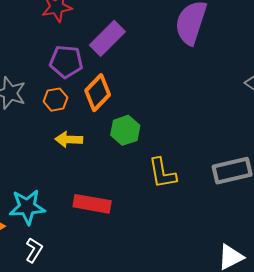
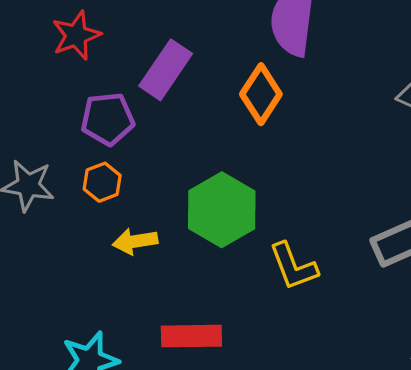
orange diamond: (98, 93) -> (261, 94), moved
green hexagon: (125, 130) -> (222, 210), size x1.5

